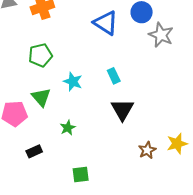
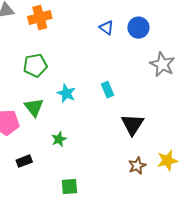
blue triangle: (106, 23) -> (106, 28), moved, size x0.6
gray star: (161, 35) -> (162, 64), moved
black triangle: (122, 110) -> (132, 124), moved

